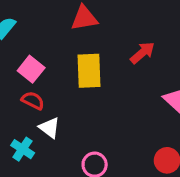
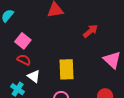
yellow rectangle: (89, 71) -> (67, 69), moved

